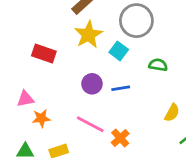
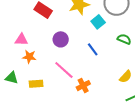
purple circle: (92, 84) -> (61, 39), moved
blue line: (121, 88) -> (93, 49), turned 48

